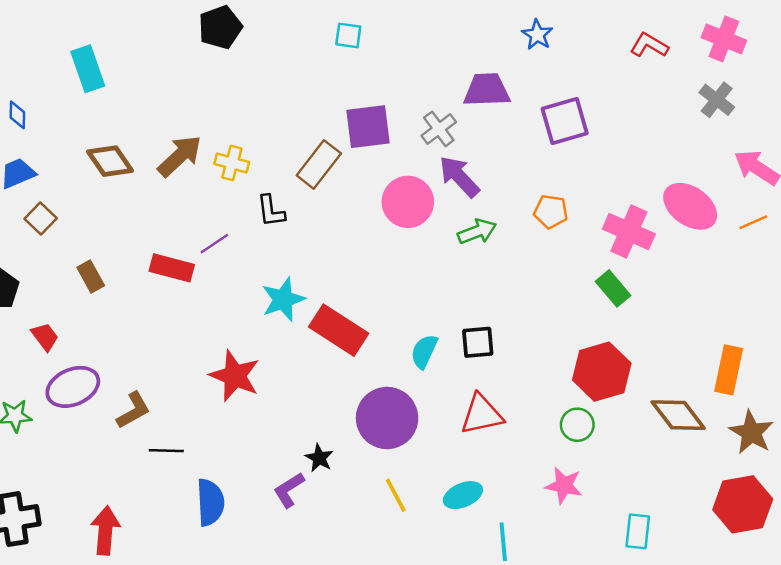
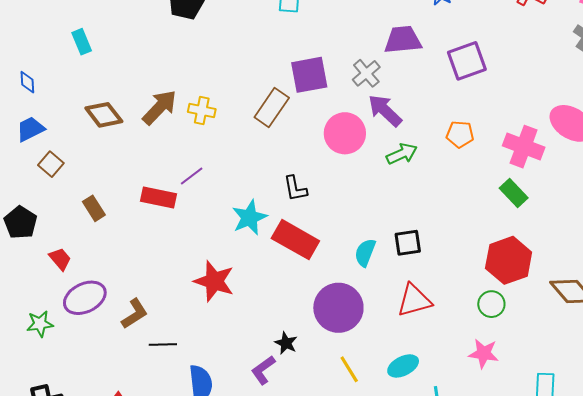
cyan rectangle: (88, 69) -> (82, 42), size x0.7
black L-shape: (271, 211) -> (295, 189), moved

